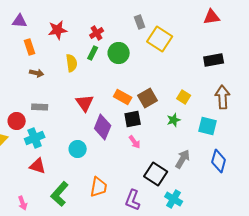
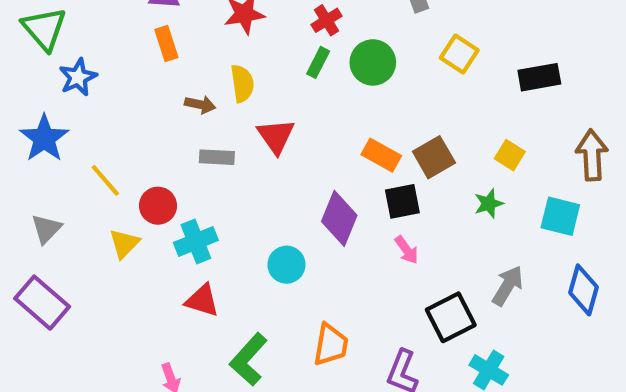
yellow square: (160, 39) -> (459, 54), moved, size x0.7
orange rectangle: (30, 47) -> (166, 43), moved
black rectangle: (214, 60) -> (539, 77), moved
yellow semicircle: (72, 63) -> (242, 83), moved
red triangle: (85, 103) -> (276, 136), moved
gray rectangle: (40, 107) -> (217, 157), moved
black square: (156, 174) -> (451, 317), turned 30

